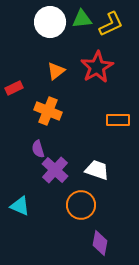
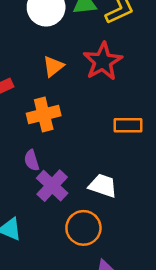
orange cross: (48, 111) -> (44, 114), turned -36

